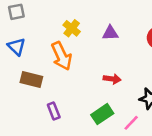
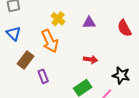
brown rectangle: (31, 80) -> (26, 60), turned -66
purple rectangle: (54, 111) -> (43, 76), moved

